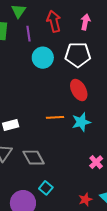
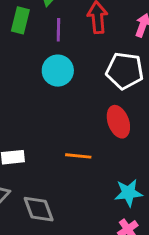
cyan circle: (43, 58) -> (58, 71), moved
cyan star: (81, 122) -> (128, 193), moved

